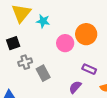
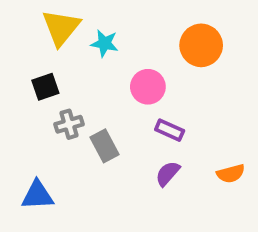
orange circle: (86, 34) -> (201, 45), moved
purple rectangle: (89, 69) -> (170, 130), moved

